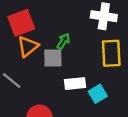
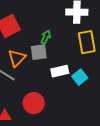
orange triangle: (28, 46) -> (17, 58), moved

